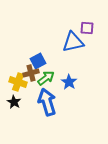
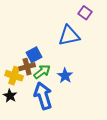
purple square: (87, 28) -> (85, 13), moved, turned 32

